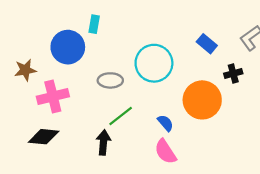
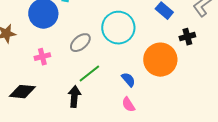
gray ellipse: (110, 80) -> (80, 43), turned -40
pink cross: (53, 97) -> (42, 57), moved, size x0.6
pink semicircle: (165, 152) -> (128, 105), size x0.7

